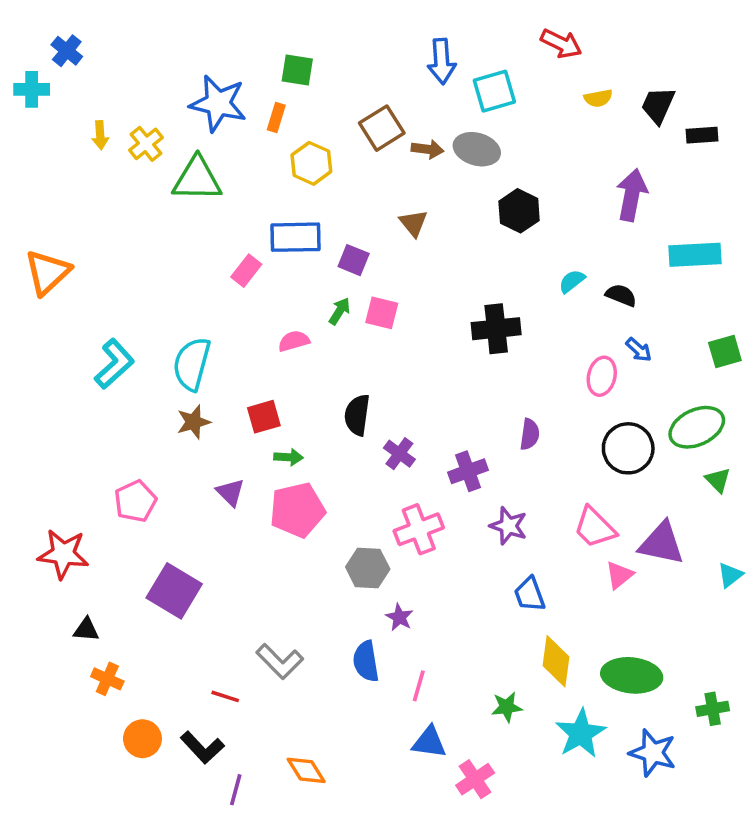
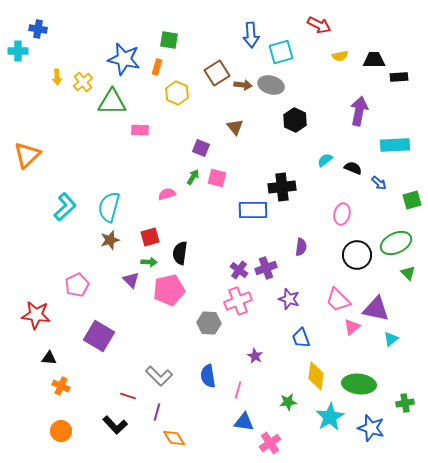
blue cross: (67, 51) -> (38, 29), turned -30
black trapezoid: (658, 105) -> (374, 60), turned 65
blue rectangle: (296, 237) -> (253, 210), moved
pink rectangle: (246, 271) -> (140, 130), moved, turned 54
blue arrow: (639, 350) -> (379, 183), moved
black semicircle: (357, 415) -> (180, 253), moved
purple cross: (399, 454) -> (239, 270), moved
green arrow: (289, 457) -> (149, 262), moved
cyan triangle: (730, 575) -> (391, 339), moved
purple star: (399, 617) -> (255, 356), moved
orange circle: (142, 739) -> (61, 431), moved
purple line: (236, 790) -> (157, 412), moved

